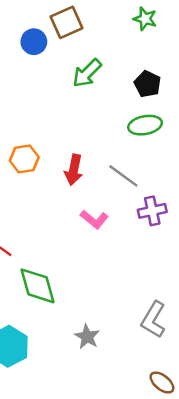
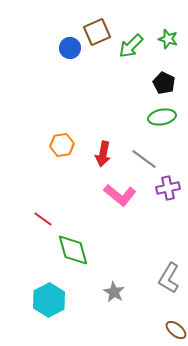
green star: (145, 19) -> (168, 39), moved
green arrow: (87, 73) -> (131, 46), moved
pink L-shape: (94, 219) -> (120, 195), size x1.4

